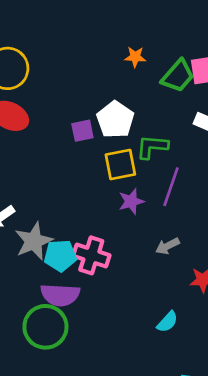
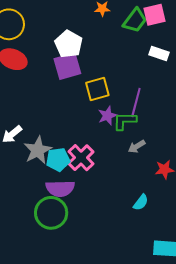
white pentagon: (115, 120) -> (69, 44), moved
purple square: (82, 131) -> (67, 66), size x1.6
green L-shape: (152, 147) -> (125, 121), moved
pink cross: (91, 255) -> (81, 158), turned 32

